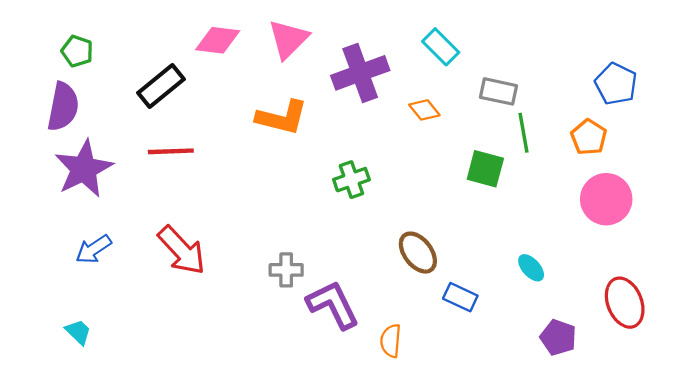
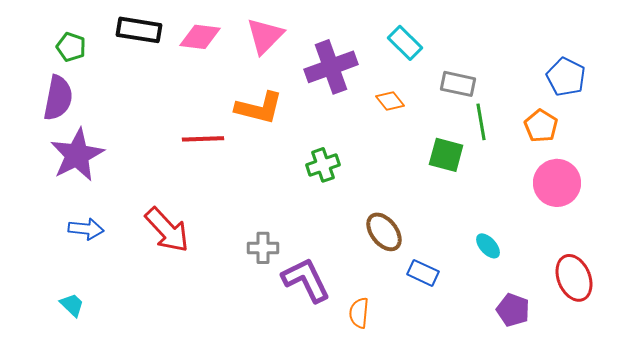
black rectangle: (161, 86) -> (139, 30), moved, turned 48
red line: (171, 151) -> (203, 139), moved
blue arrow: (93, 249) -> (86, 229), turned -140

